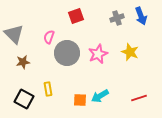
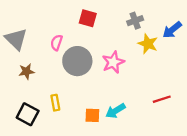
red square: (76, 16) -> (88, 18), turned 35
blue arrow: (141, 16) -> (172, 30), moved, turned 72
yellow star: (130, 52) -> (148, 44), moved
red line: (139, 98) -> (162, 99), moved

